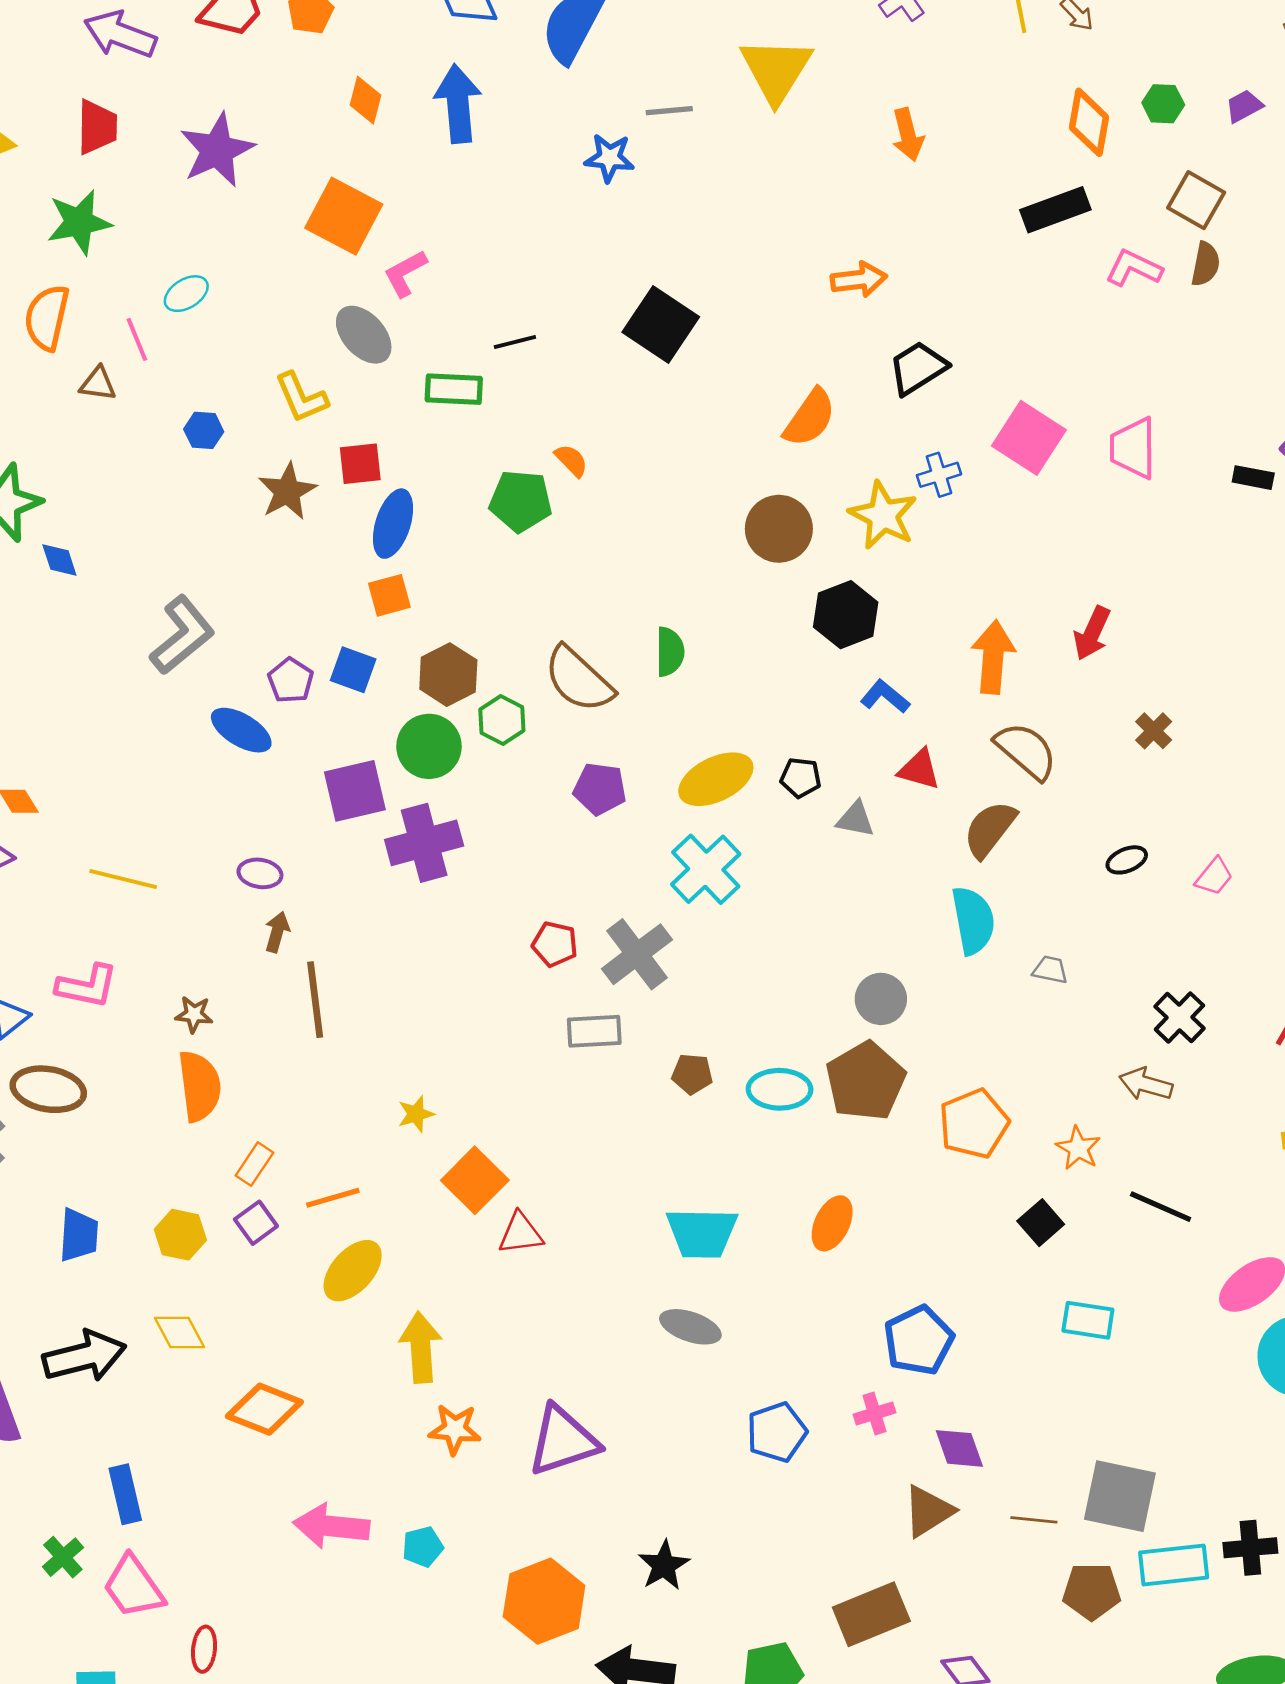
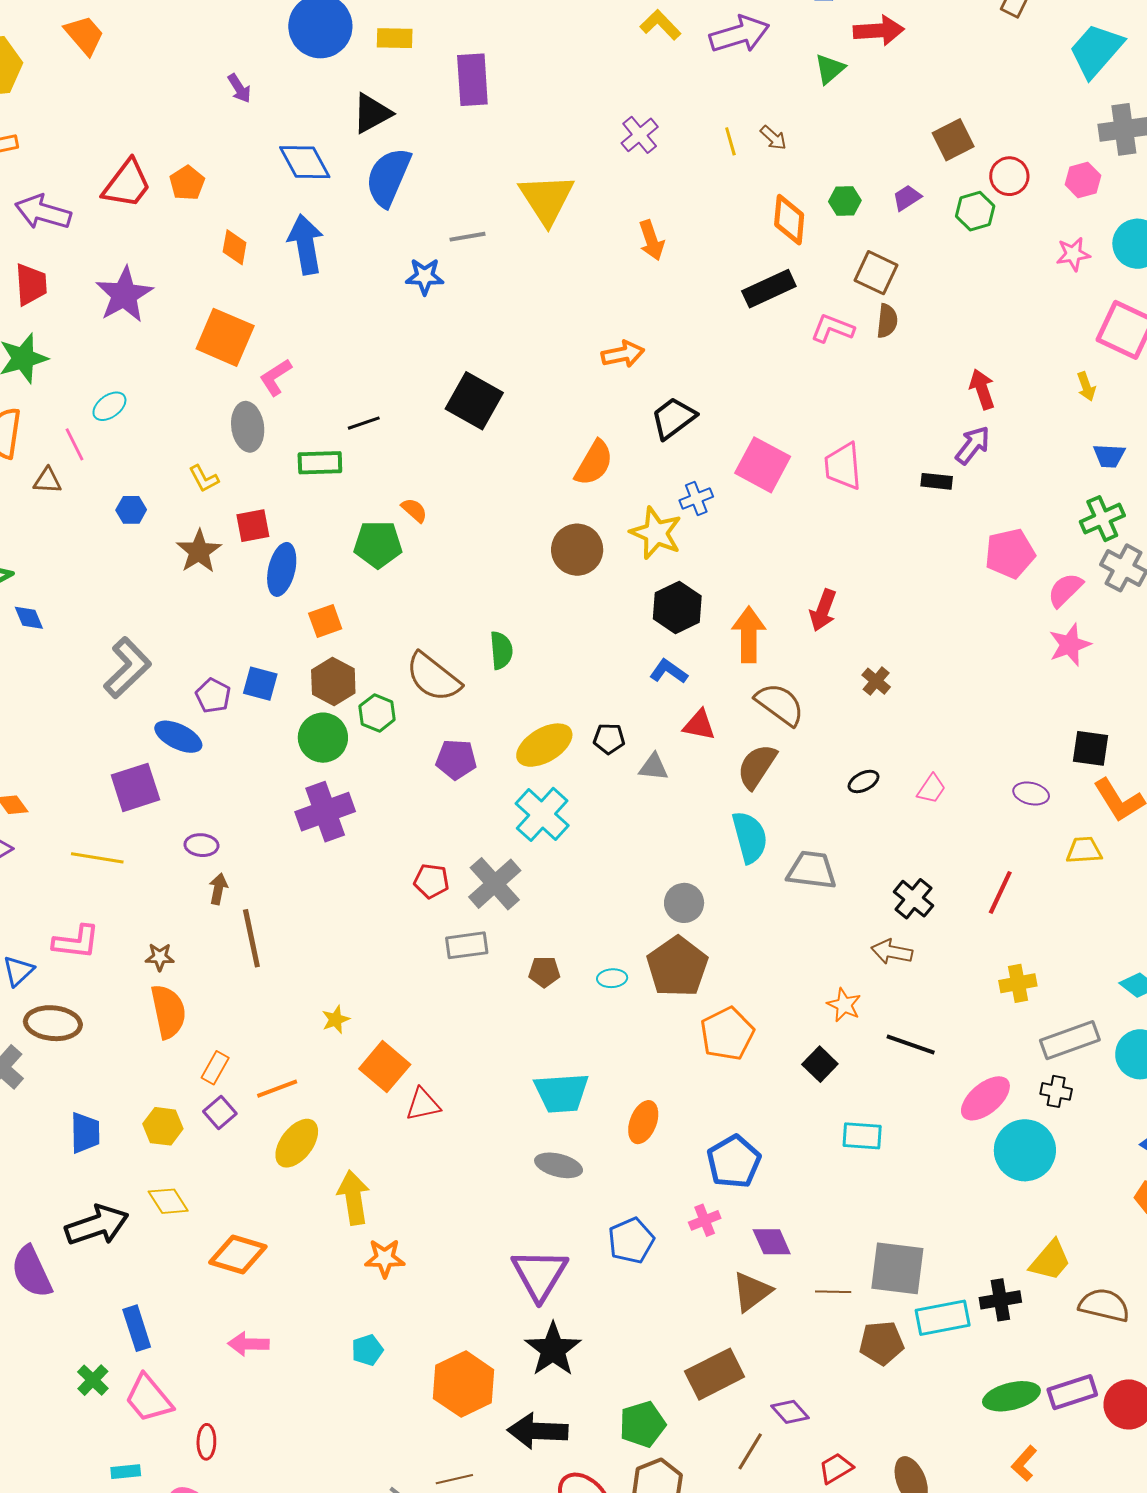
gray ellipse: (364, 335) -> (248, 427), turned 39
yellow L-shape: (301, 397) -> (204, 479), size x0.7
orange square: (389, 595) -> (325, 621), moved
black hexagon: (846, 615) -> (677, 607), moved
purple square: (355, 791) -> (135, 787), moved
gray trapezoid: (1050, 970) -> (812, 870), size x1.8
cyan ellipse: (780, 1089) -> (612, 978), size x0.6
orange pentagon: (974, 1124) -> (727, 1034), moved
orange ellipse: (832, 1223) -> (643, 1122), moved
purple triangle: (563, 1441) -> (540, 1274), moved, turned -36
pink arrow: (331, 1526) -> (248, 1344), moved, size x0.7
black star: (664, 1565) -> (553, 1349), size x1.4

